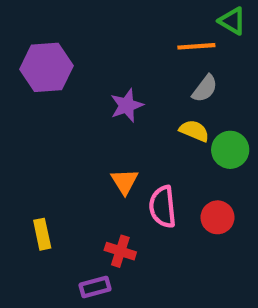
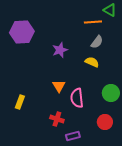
green circle: (230, 150) -> (111, 93), moved
red circle: (218, 217) -> (105, 122), moved
yellow rectangle: (42, 234) -> (20, 102), moved, turned 32
purple rectangle: (95, 287) -> (73, 136), moved

